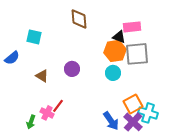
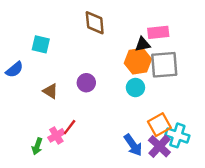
black triangle: (119, 37) -> (143, 44), turned -32
pink cross: (47, 113) -> (56, 135), turned 32

